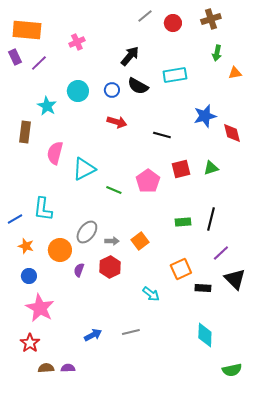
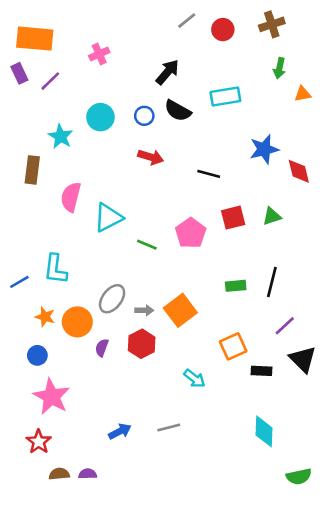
orange square: (140, 241) -> (180, 310), size x1.4
orange star: (26, 246) -> (45, 317), moved

